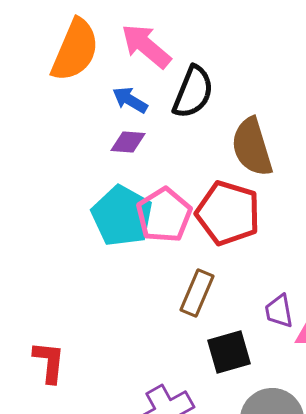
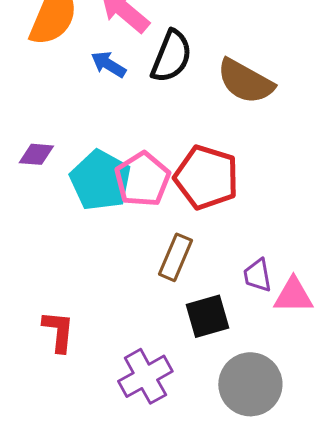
purple diamond: (128, 142) -> (36, 154), moved
brown semicircle: (252, 147) -> (245, 81), moved, turned -44
red L-shape: (49, 362) -> (58, 331), moved

